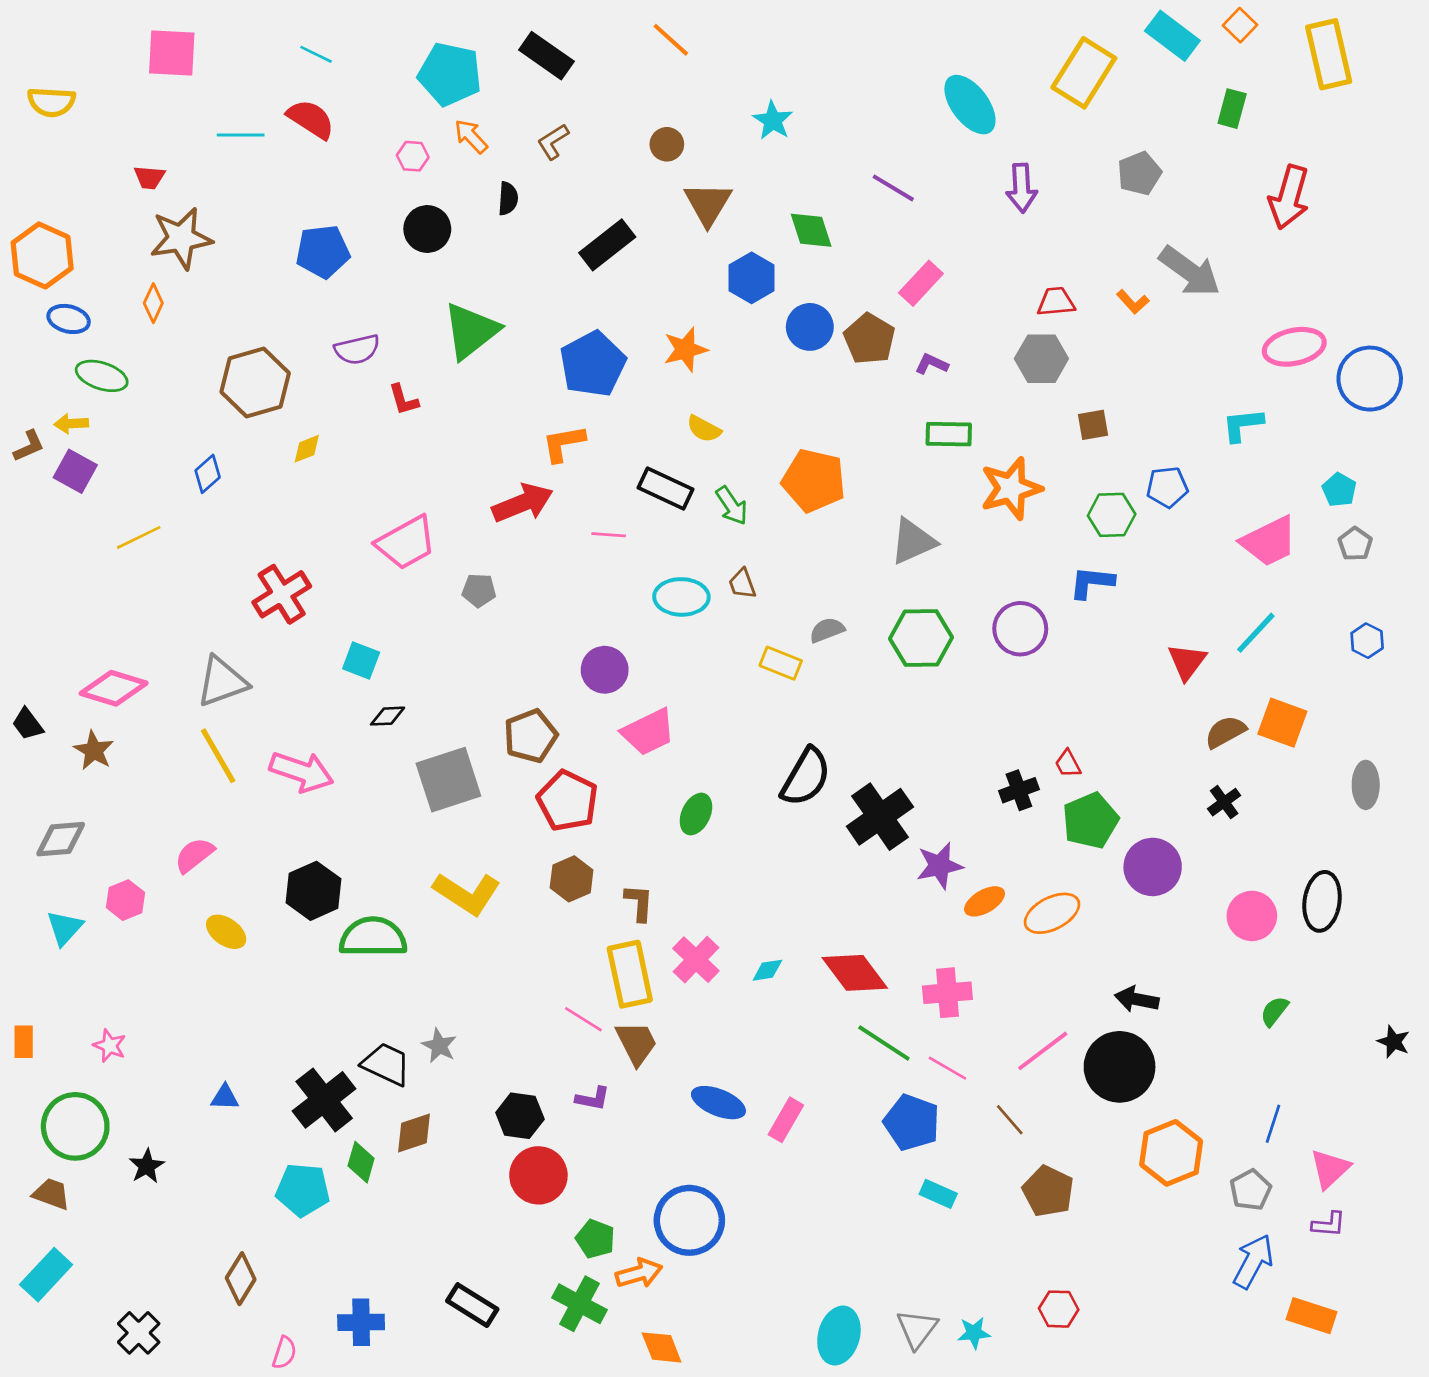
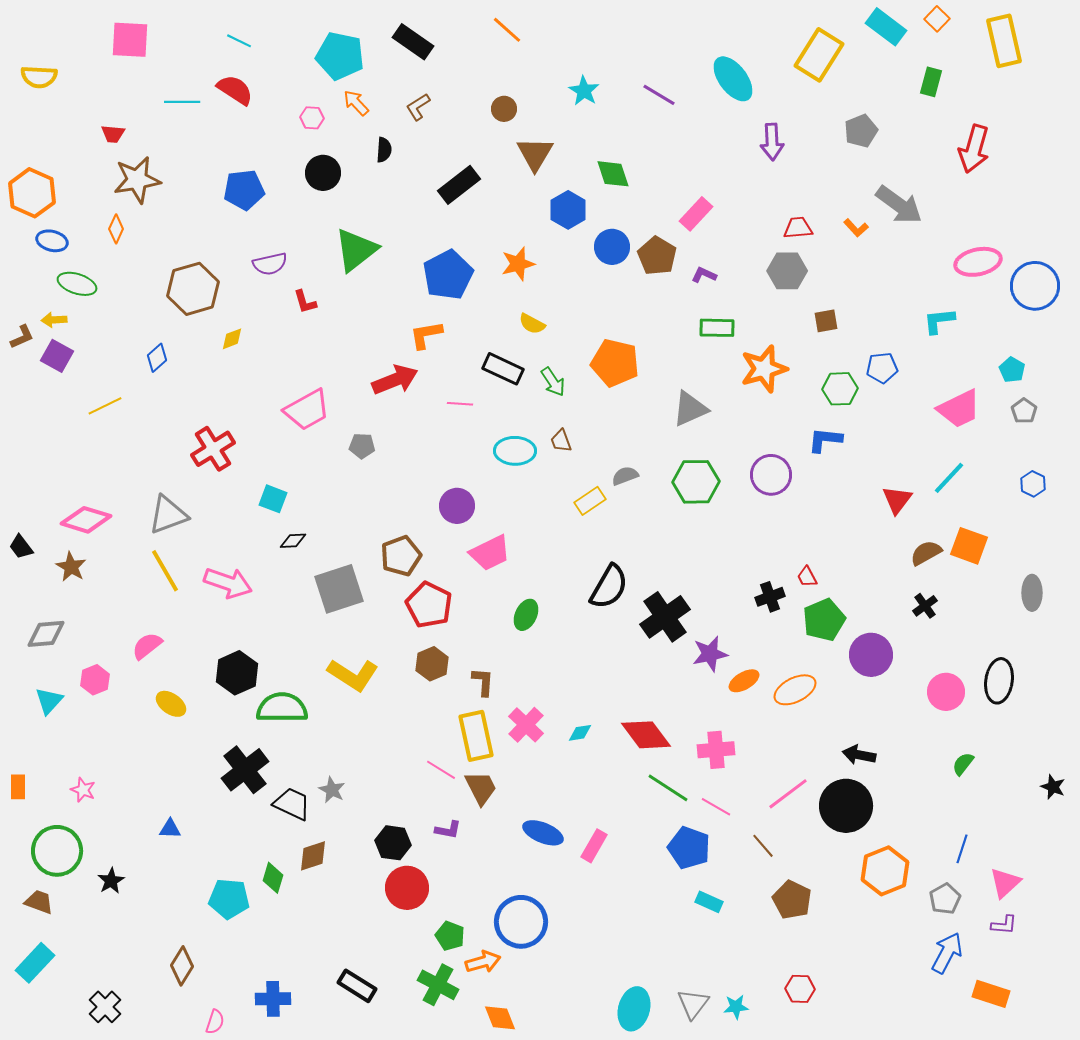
purple line: (893, 188) -> (659, 95), moved
yellow rectangle: (781, 663) -> (590, 501), turned -56
black cross: (324, 1100) -> (245, 770), moved

